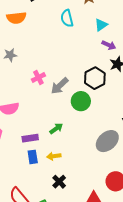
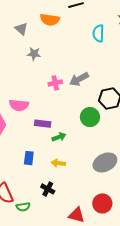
gray arrow: (60, 86) -> (79, 79), moved
purple rectangle: (30, 138) -> (43, 124), moved
yellow arrow: (54, 156) -> (58, 163), moved
black cross: (59, 182) -> (48, 189), turned -32

